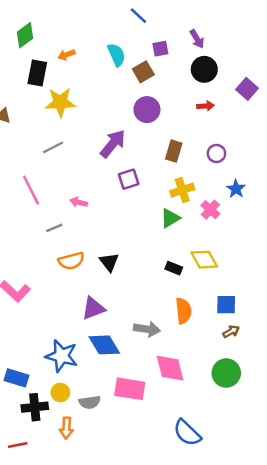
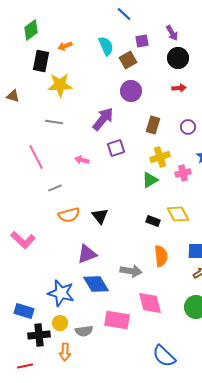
gray line: (53, 147) -> (54, 122), turned 36
pink arrow: (79, 202) -> (82, 160), moved
pink cross: (210, 210) -> (183, 173), turned 35

